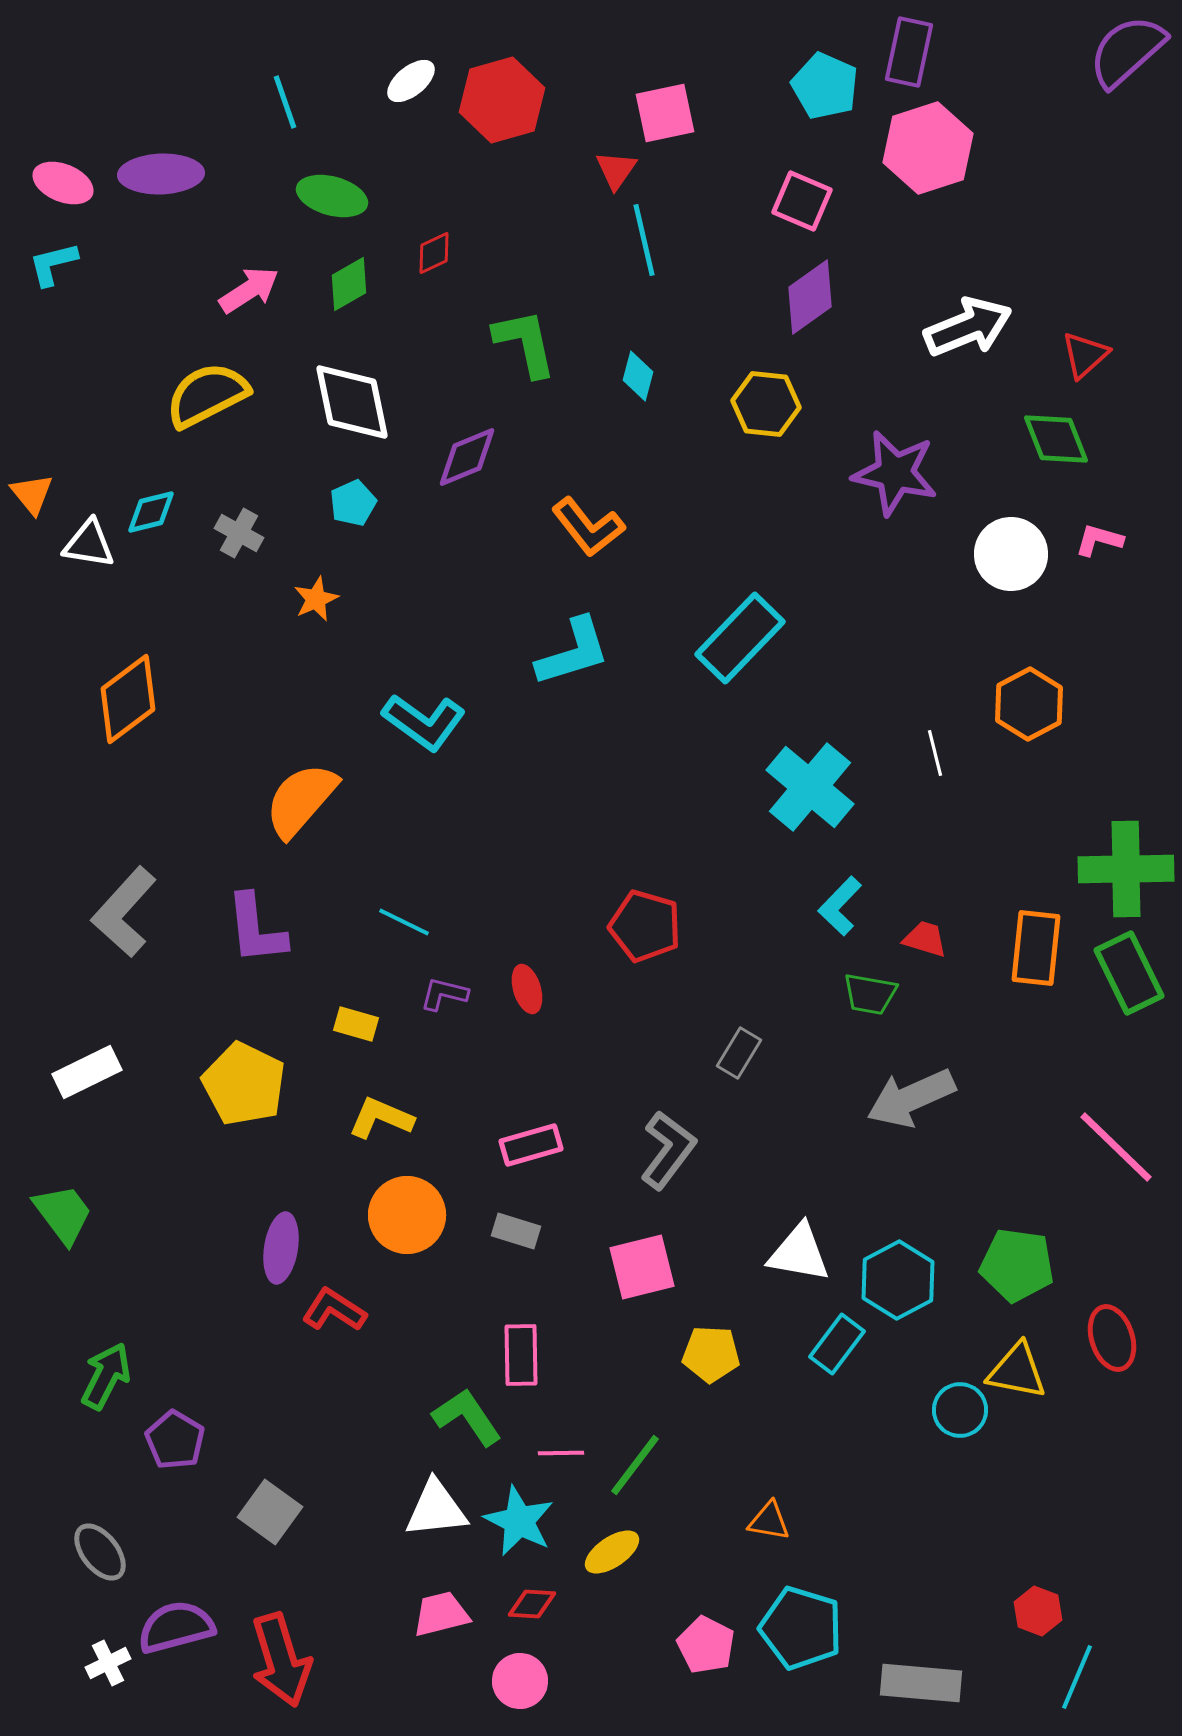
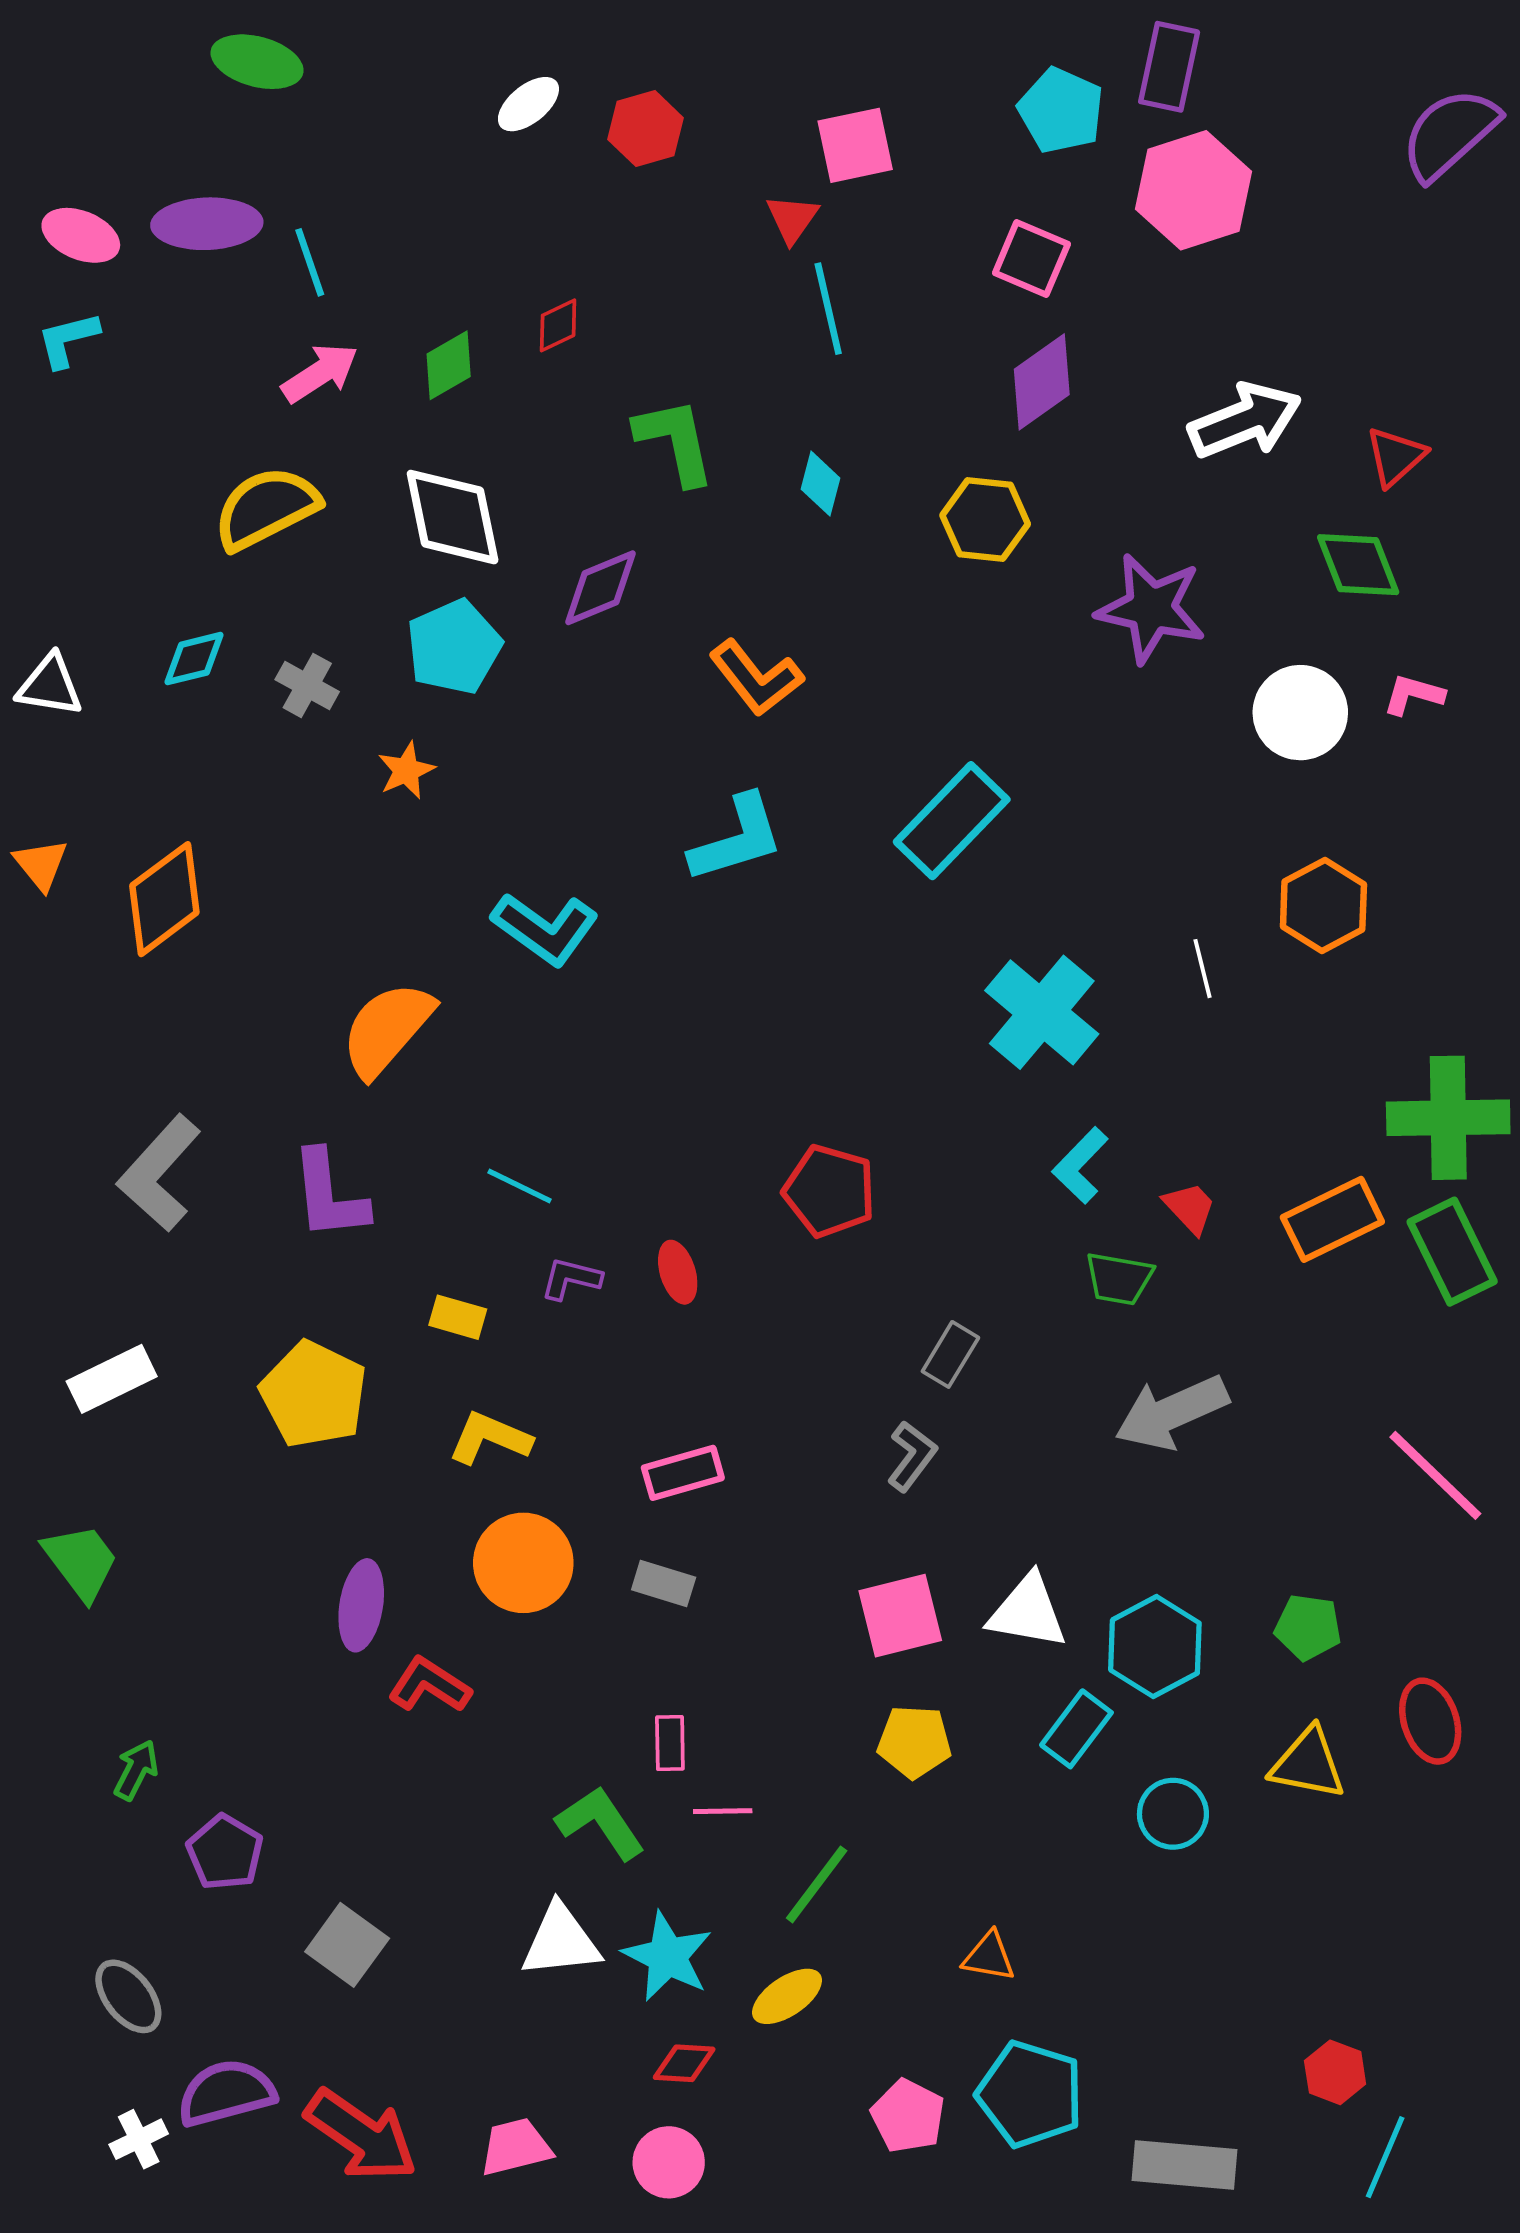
purple semicircle: (1127, 51) -> (1450, 134), moved
red hexagon: (502, 100) -> (646, 129), size x0.7
cyan line: (285, 102) -> (310, 262), moved
green ellipse: (332, 196) -> (257, 62), moved
orange triangle: (32, 494) -> (41, 864), moved
cyan pentagon: (353, 503) -> (454, 647), size x1.6
white triangle: (89, 544) -> (50, 686), moved
red trapezoid: (925, 939) -> (1190, 1208), turned 30
orange rectangle: (1036, 948) -> (1332, 1219), turned 58
gray L-shape: (668, 1150) -> (912, 1456), moved, size x0.7
green pentagon: (1017, 1265) -> (1308, 1627), size x0.7
pink square: (642, 1267) -> (900, 1616), moved
pink rectangle: (521, 1355) -> (670, 1743), size x0.7
green arrow: (106, 1376) -> (136, 1770), size x0.7
cyan circle: (960, 1410) -> (1173, 1814), moved
pink line: (561, 1453) -> (723, 1811), moved
pink trapezoid: (441, 1614) -> (516, 2147), moved
red arrow: (281, 1660) -> (361, 2135), turned -38

